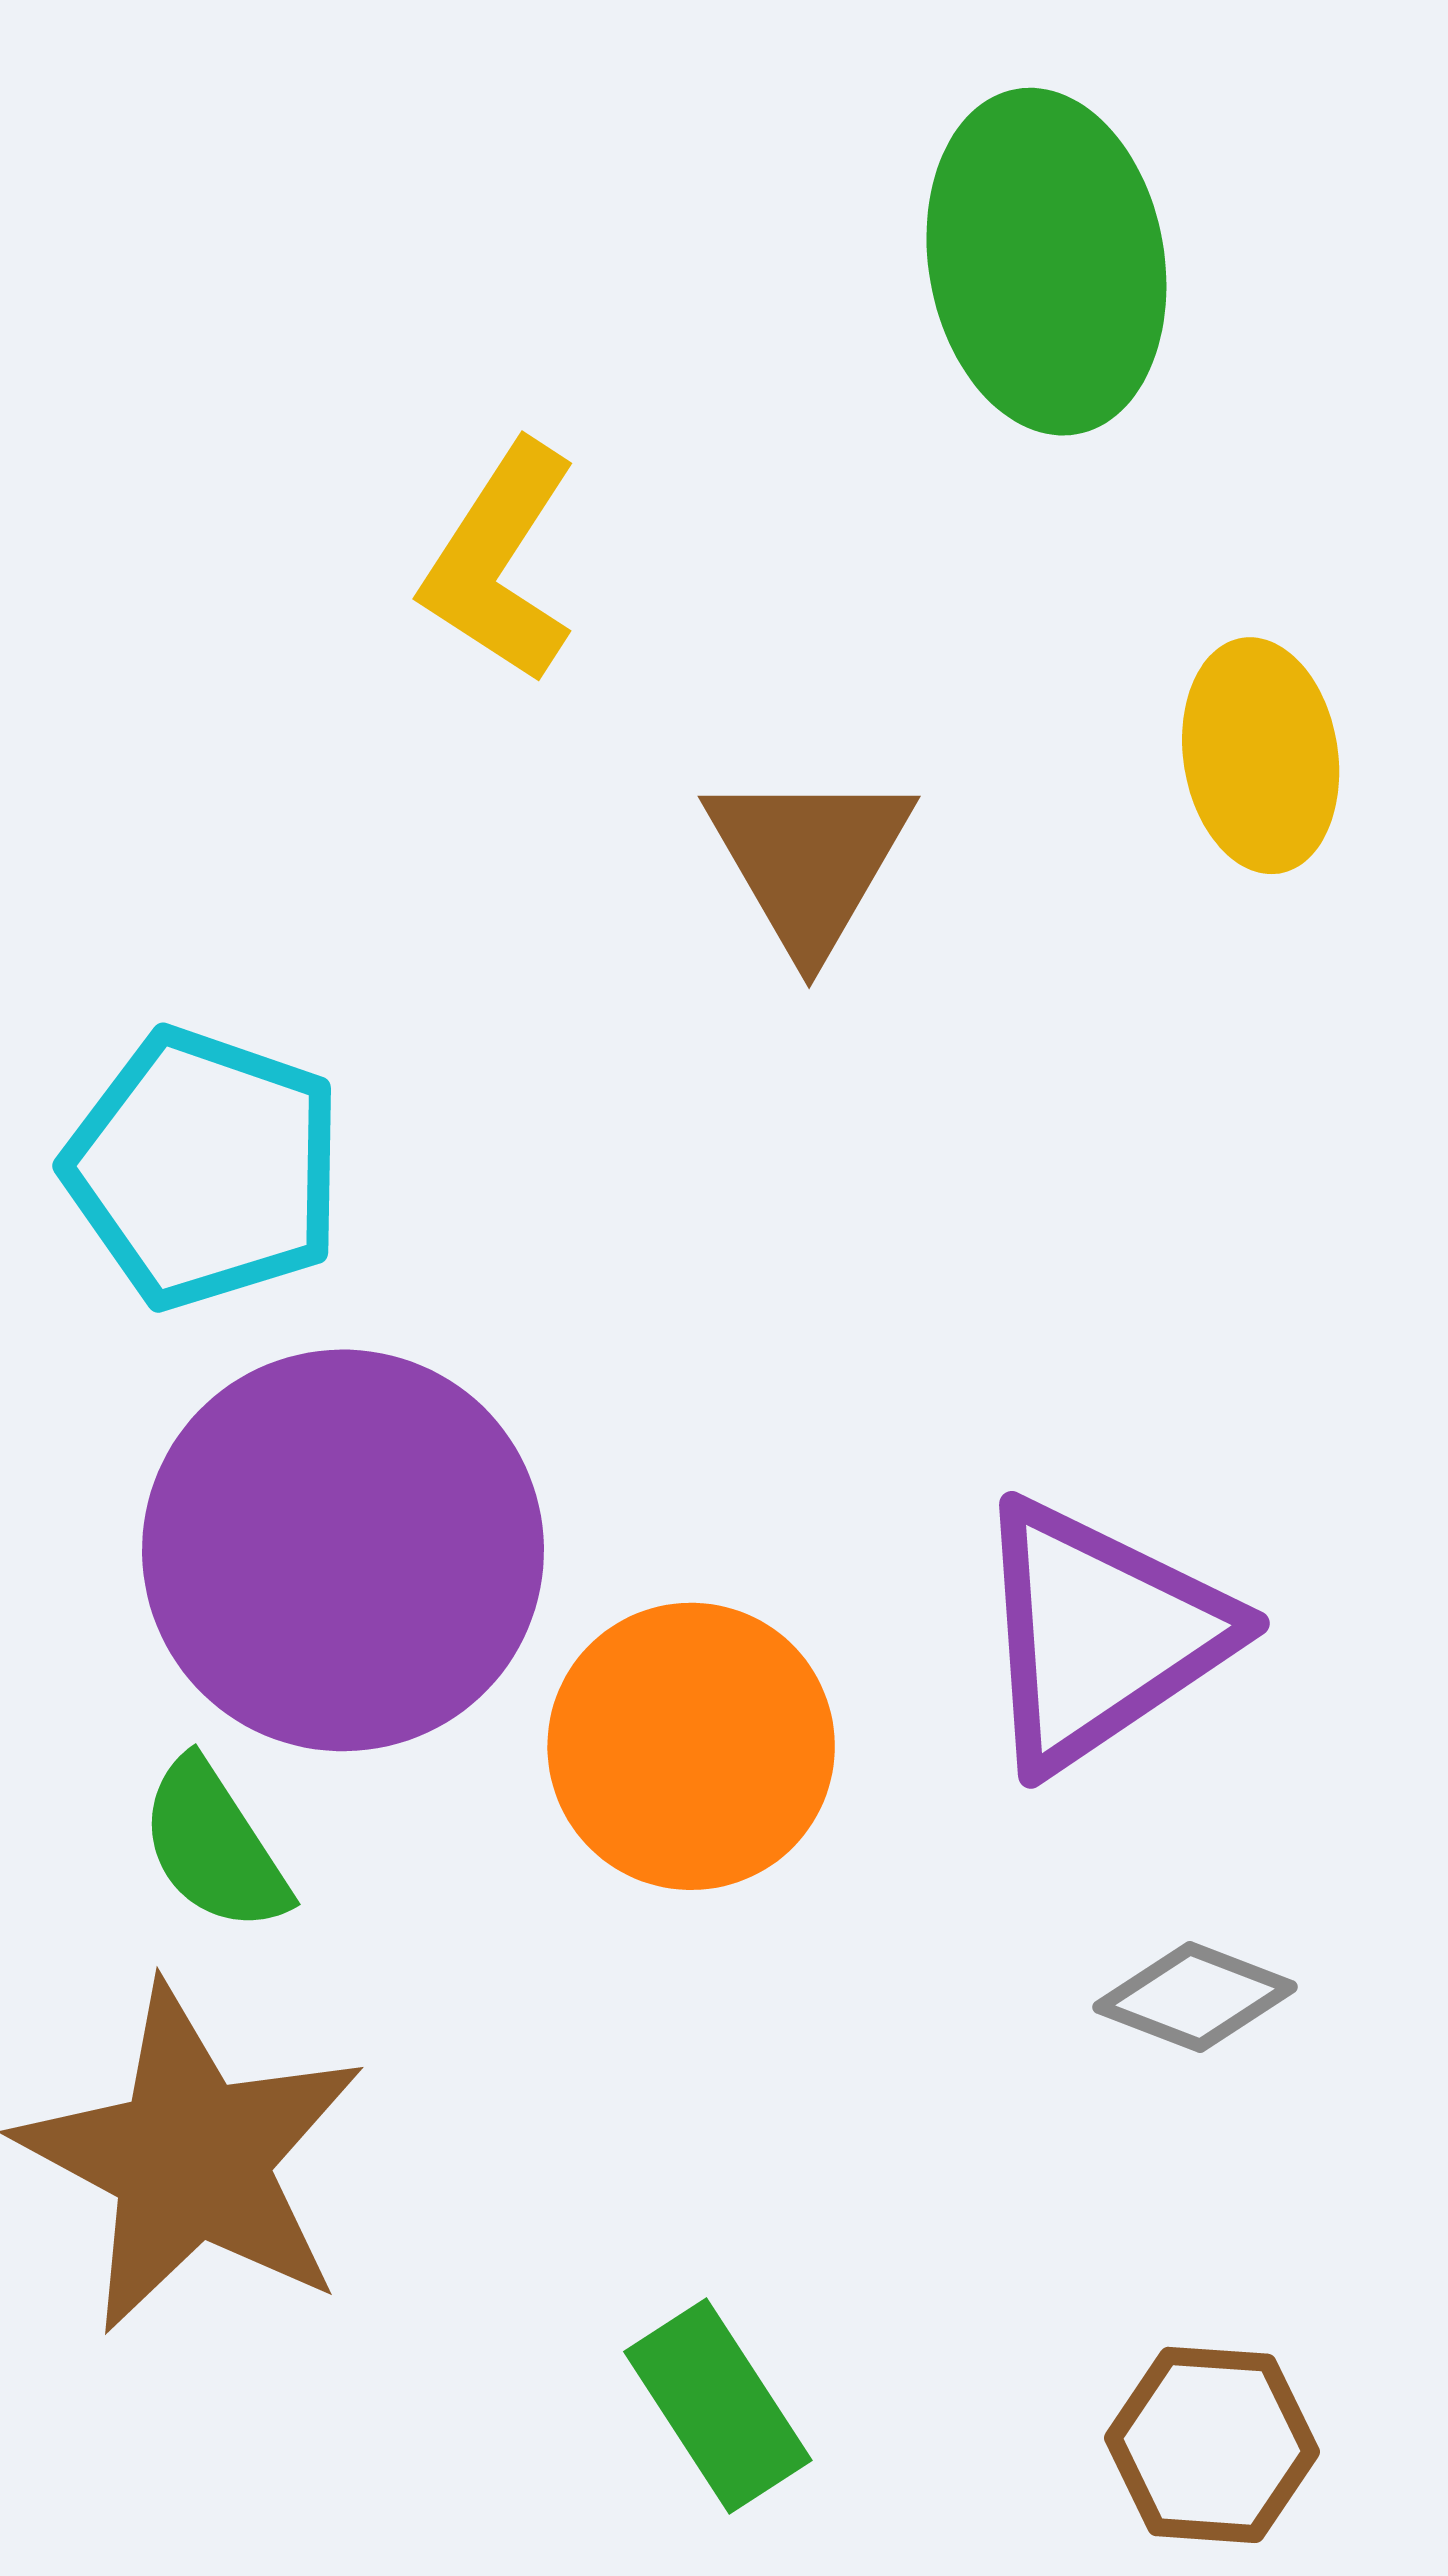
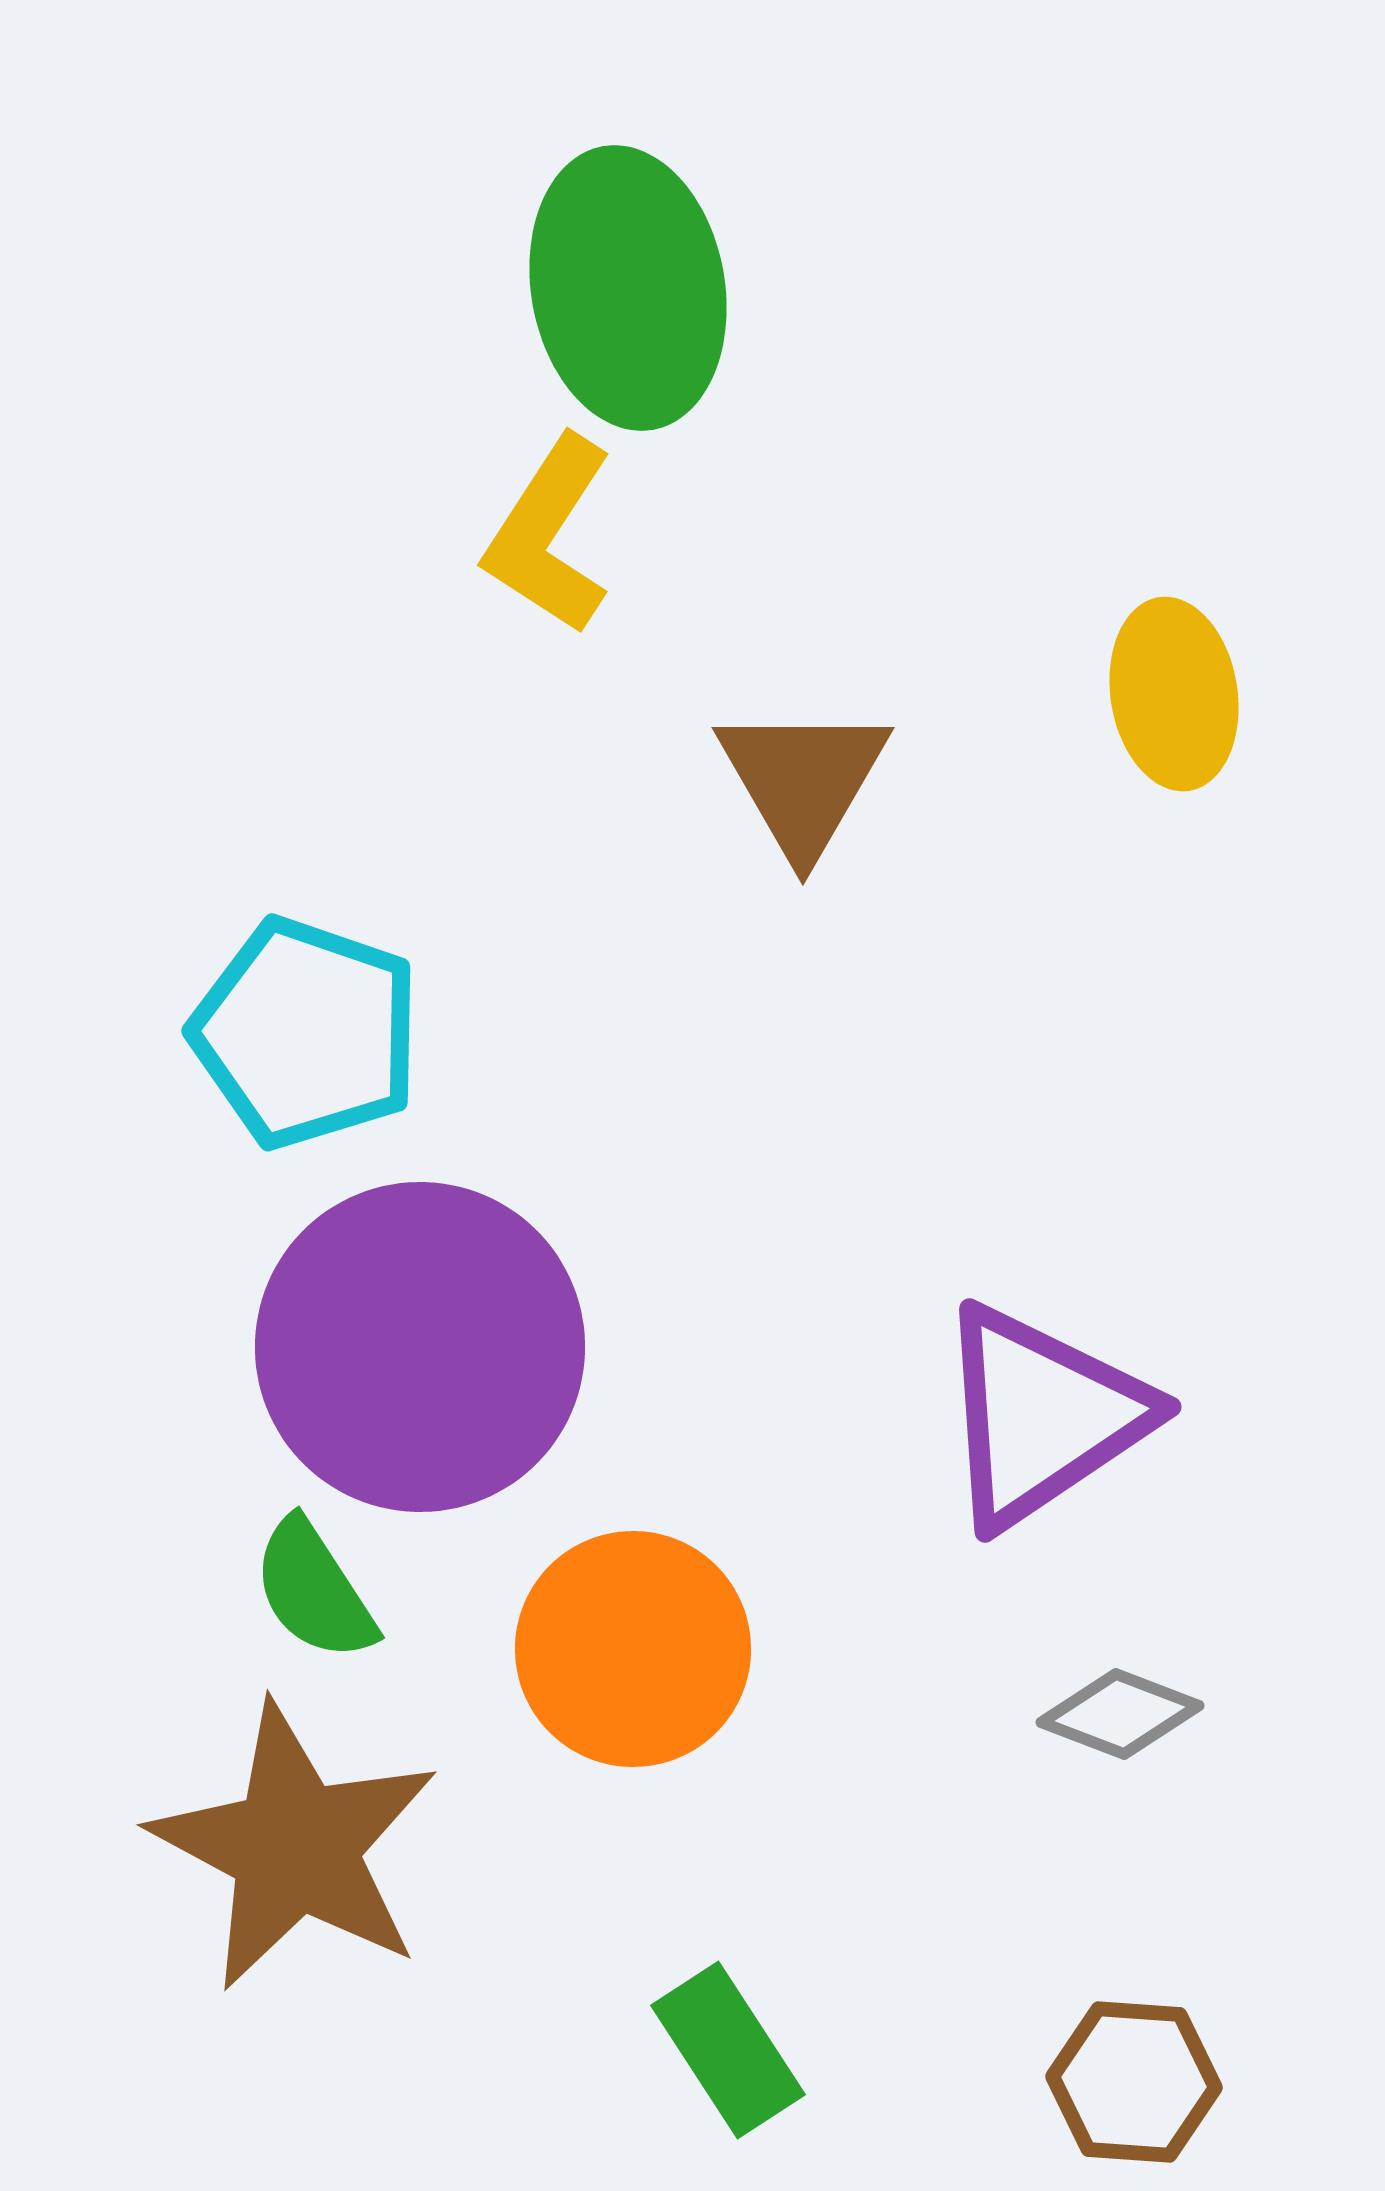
green ellipse: (1046, 262) -> (628, 288), moved
orange circle: (691, 1746) -> (633, 1649), moved

